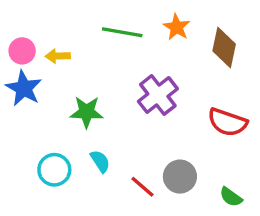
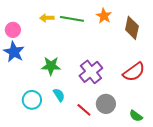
yellow arrow: (58, 56) -> (47, 18), moved
purple cross: (158, 95) -> (91, 72), moved
red semicircle: (227, 122) -> (134, 72), turned -55

